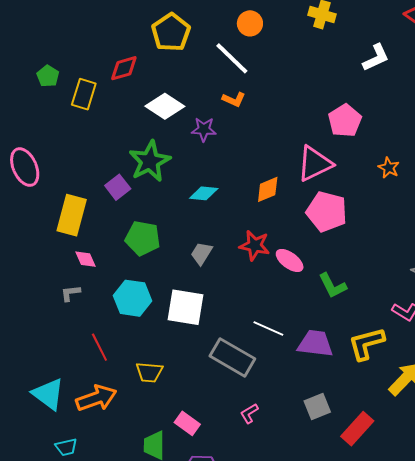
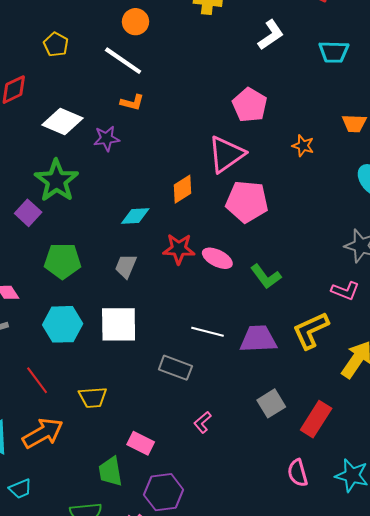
yellow pentagon: (171, 32) -> (56, 44), size x0.6
cyan diamond: (204, 193) -> (135, 216), moved
gray rectangle: (232, 357) -> (175, 368), size x0.7

